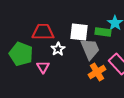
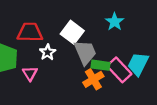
white square: (79, 32) -> (72, 32), turned 30
green rectangle: (103, 32) -> (100, 65), moved

